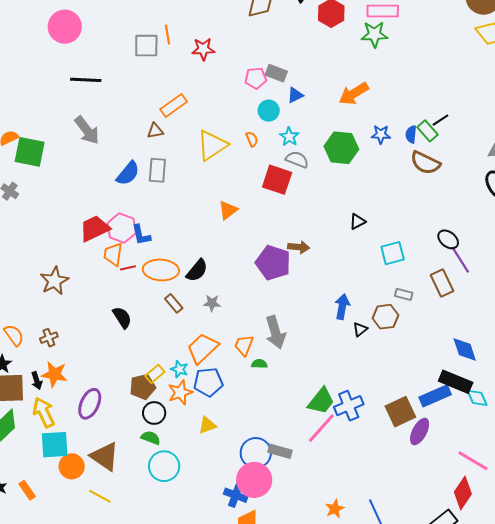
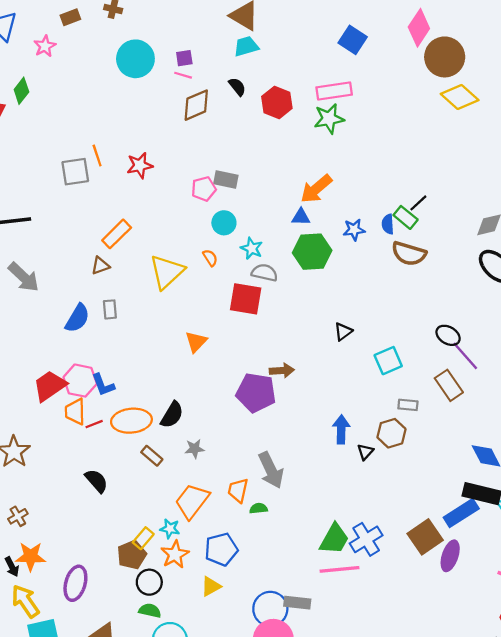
blue triangle: (295, 95) -> (301, 217), moved, turned 36
gray rectangle: (157, 170) -> (110, 309), size x0.7
blue pentagon: (208, 382) -> (221, 549), moved
pink line: (321, 428) -> (340, 569), turned 52

